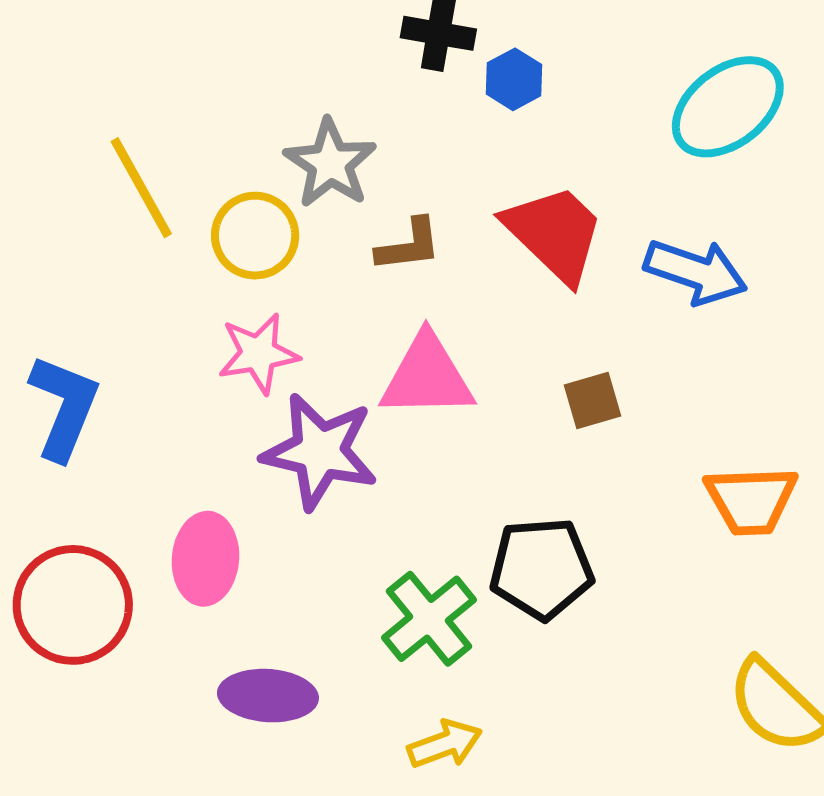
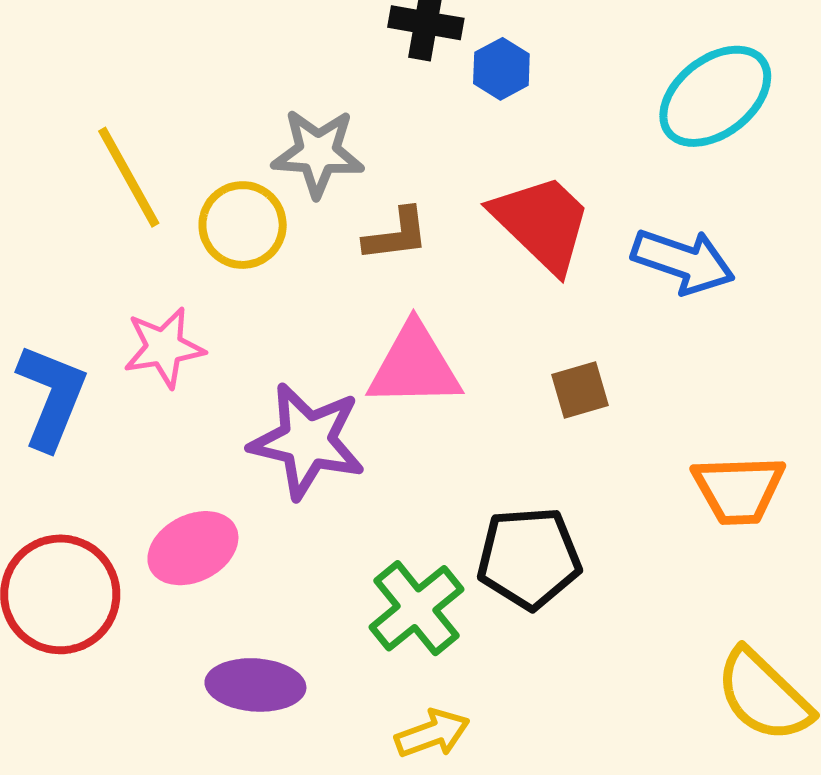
gray star: (330, 163) -> (318, 153), turned -30
pink star: (258, 354) -> (164, 347), moved
pink ellipse: (205, 559) -> (193, 548), turned 58

